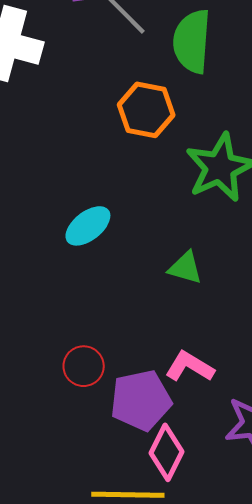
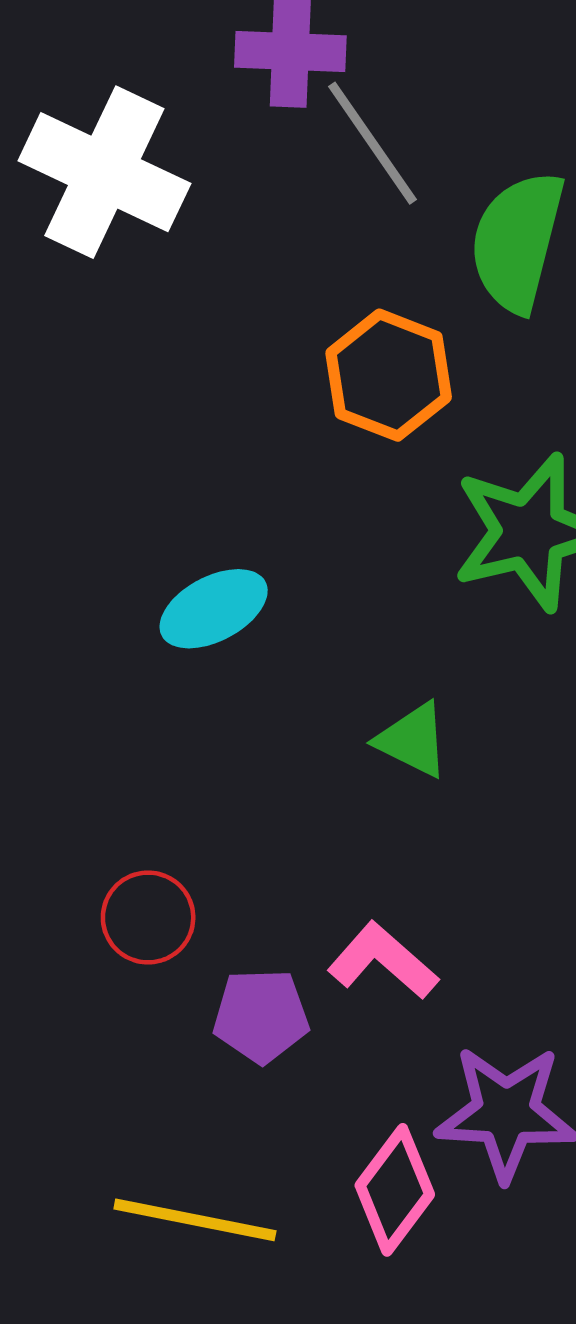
purple pentagon: (141, 400) -> (261, 1016), size x0.7
pink diamond: (166, 452) -> (395, 1190), moved

